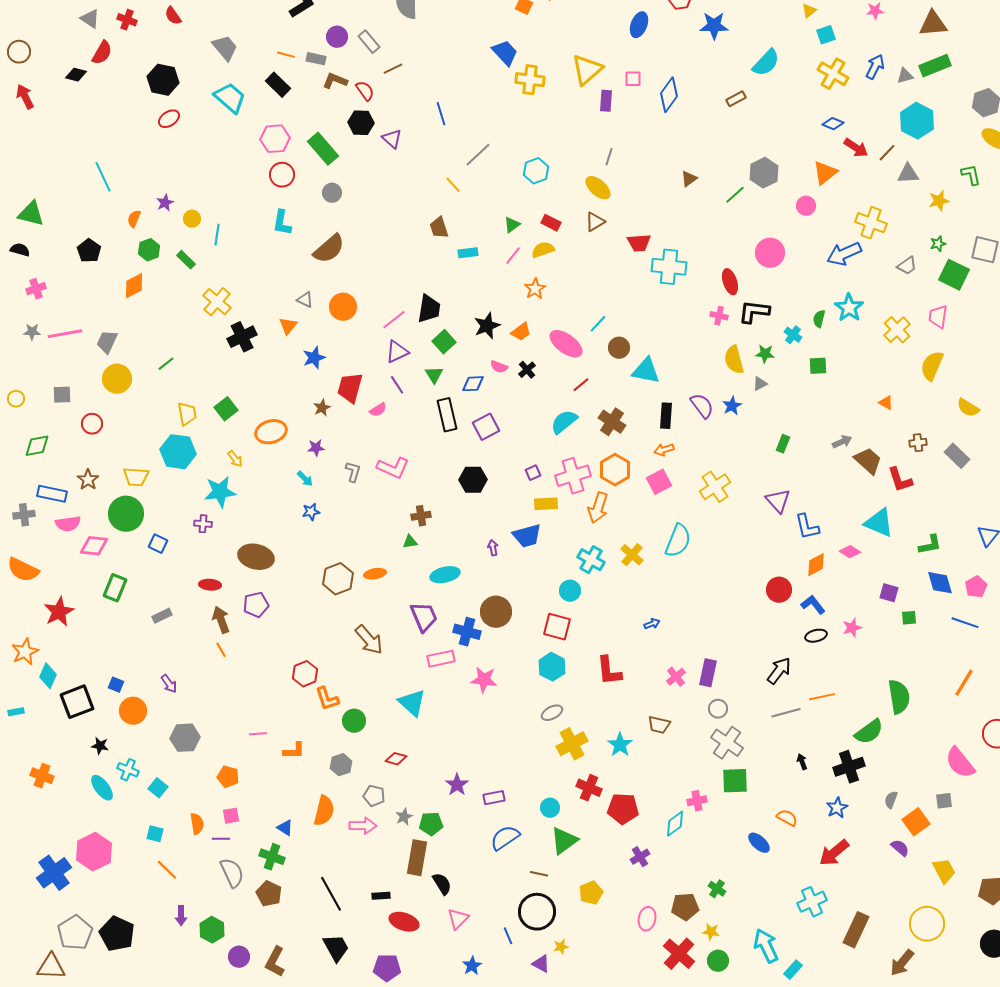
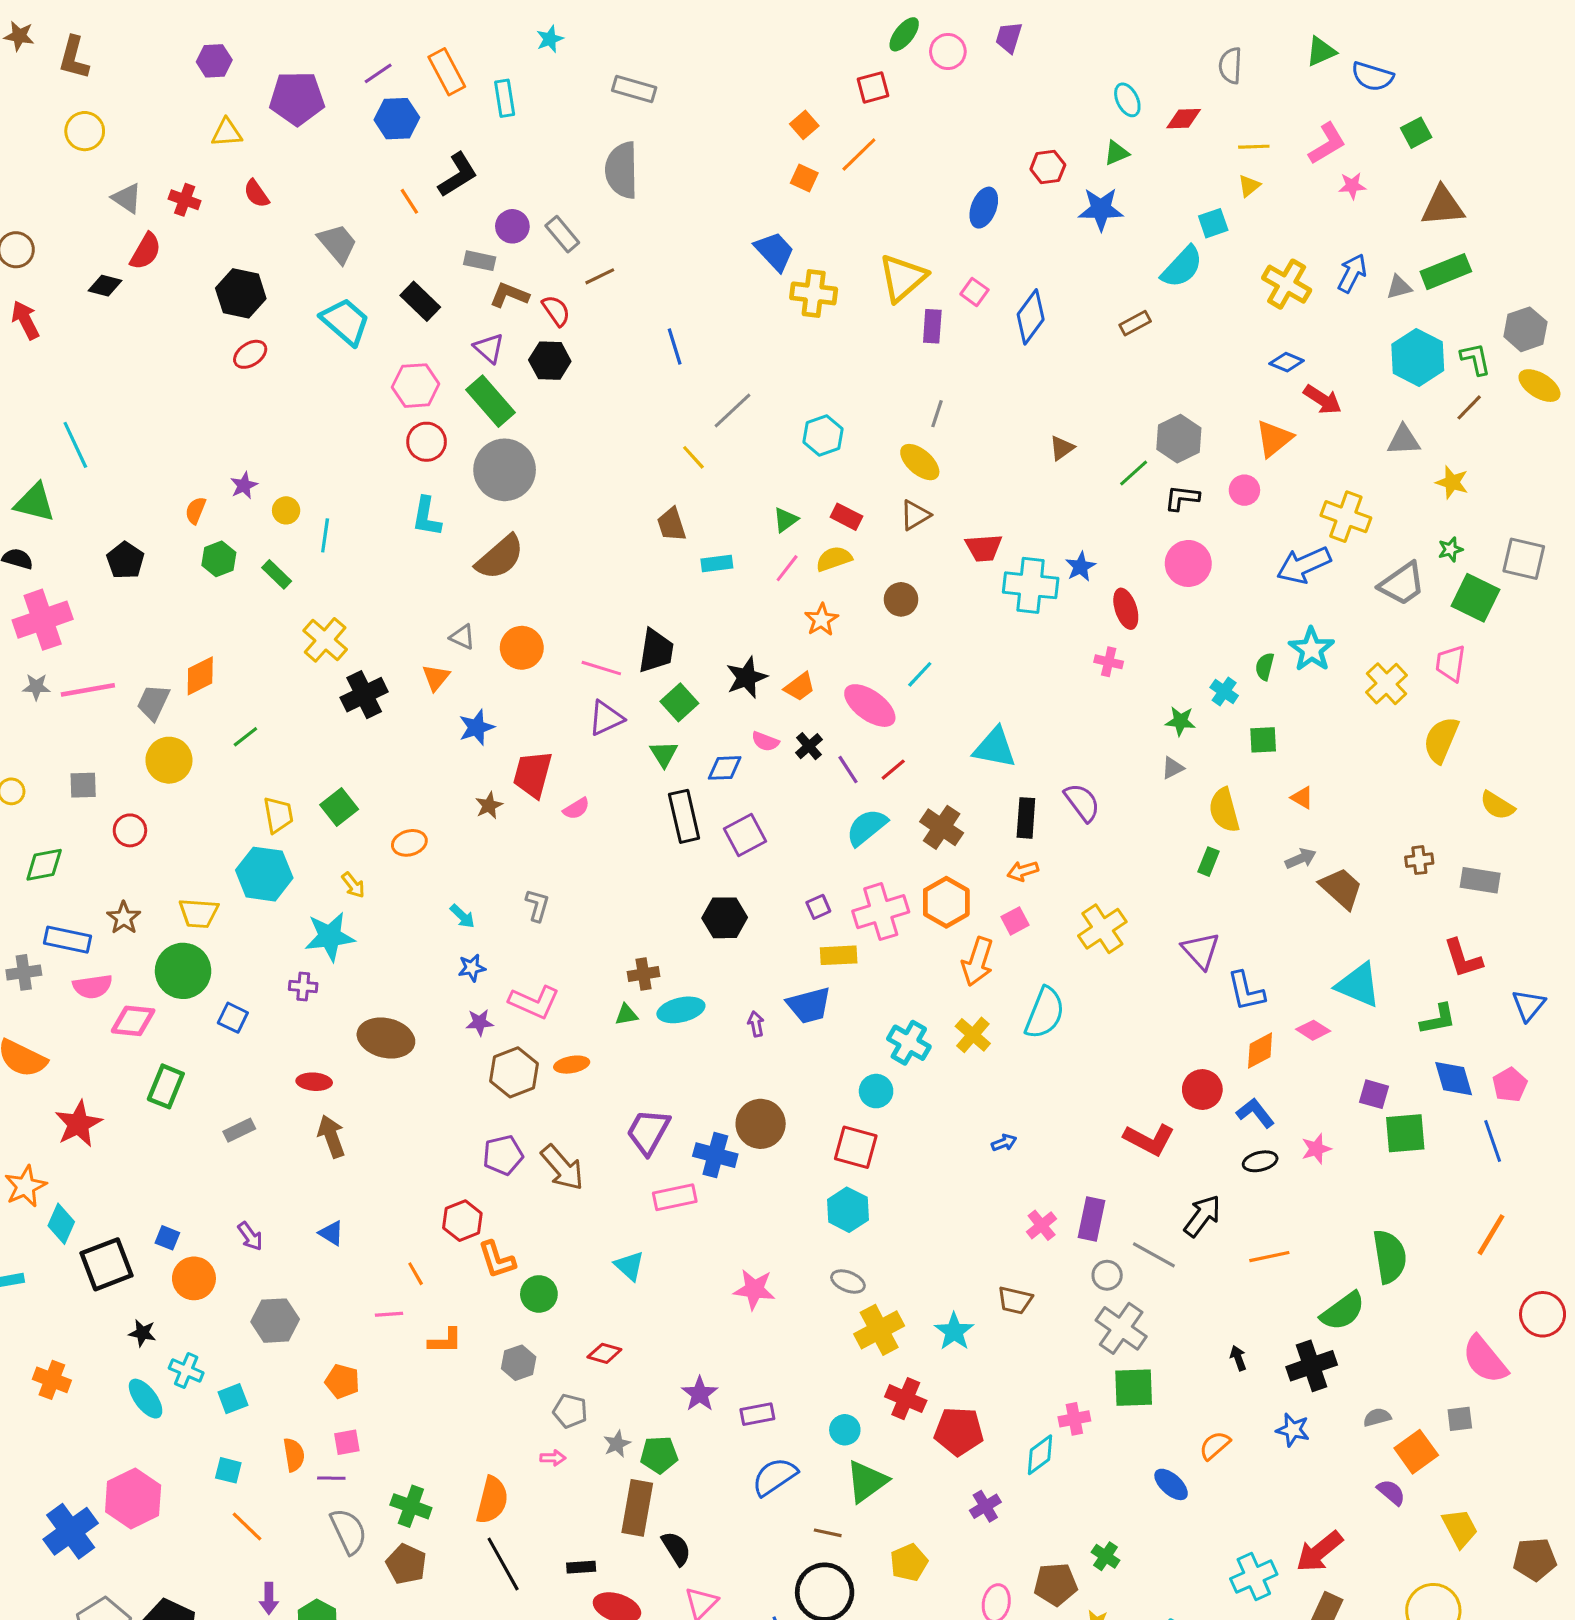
cyan square: (826, 35) -> (1213, 223), moved
orange line: (286, 55) -> (409, 201), moved, turned 42
pink square: (633, 79) -> (974, 292), turned 36
purple triangle: (392, 139) -> (489, 348), moved
brown line: (887, 153) -> (1469, 407), moved
green L-shape: (971, 175) -> (1475, 359), moved
cyan line: (103, 177) -> (75, 445), moved
gray circle: (332, 193) -> (505, 470), size x2.0
yellow star: (939, 201) -> (1452, 482), turned 30
gray trapezoid: (907, 266) -> (1402, 584), size x1.5
orange diamond: (134, 286) -> (200, 676), moved
pink cross: (36, 289) -> (43, 620), size x1.8
black L-shape: (754, 312) -> (1182, 498), moved, size x0.7
pink line: (394, 320) -> (601, 668), turned 55
brown circle: (619, 348) -> (901, 599), moved
yellow semicircle: (734, 360) -> (1224, 810), moved
purple line: (397, 385) -> (848, 770), moved
orange triangle: (886, 403) -> (1302, 798), moved
blue star: (732, 406) -> (1081, 567), moved
orange ellipse: (271, 432) -> (409, 843), size x0.7
purple star: (316, 448) -> (480, 1022), moved
gray rectangle: (957, 456) -> (1480, 880), turned -35
pink L-shape: (393, 468) -> (534, 1002), moved
red L-shape: (900, 480) -> (1463, 958), moved
pink square: (659, 482) -> (1015, 921), size x0.7
orange arrow: (598, 508) -> (978, 962), moved
cyan ellipse: (445, 575) -> (681, 1010), moved
purple pentagon: (256, 605) -> (503, 1155), moved
purple trapezoid: (424, 617) -> (648, 1132), turned -128
green square: (909, 618) -> (1405, 1133), size x1.8
blue line: (965, 623) -> (1493, 1141), turned 52
orange line: (221, 650) -> (416, 1274), moved
red L-shape: (609, 671) -> (1149, 1139), moved, turned -56
pink star: (484, 680) -> (754, 1289), moved
cyan triangle: (412, 703) -> (629, 1266), size x0.7
gray ellipse: (552, 713) -> (848, 1282), turned 50
gray line: (786, 713) -> (1154, 1255), moved, turned 44
cyan square: (158, 788) -> (233, 1399), turned 30
gray semicircle: (891, 800) -> (1377, 1417), turned 54
blue star: (837, 808) -> (1293, 1430), turned -30
orange semicircle: (324, 811) -> (492, 1500), moved
orange semicircle: (787, 818) -> (1215, 1445), turned -70
pink arrow: (363, 826) -> (553, 1458), size x0.6
blue triangle: (285, 828) -> (331, 1233), moved
red arrow: (834, 853) -> (1319, 1552), moved

